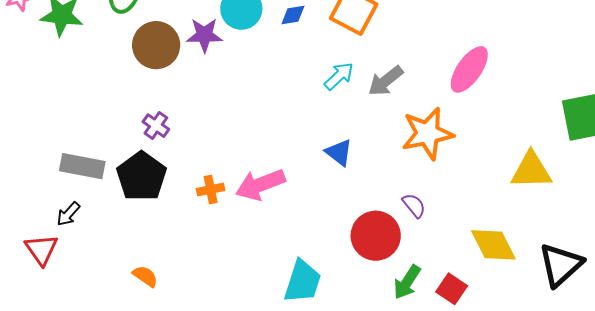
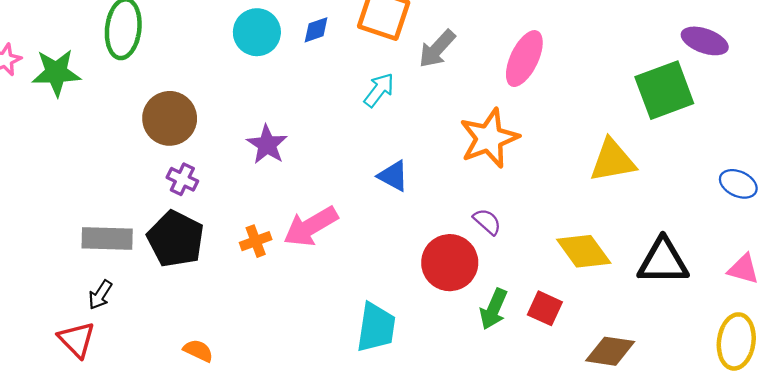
purple star: (204, 35) -> (267, 145), moved, turned -30
brown circle: (156, 45) -> (170, 118), moved
gray arrow: (386, 81) -> (437, 49), moved
black triangle: (561, 265) -> (663, 261), turned 51

